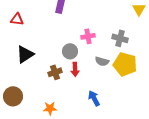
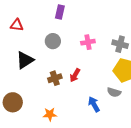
gray circle: (70, 51) -> (53, 41), moved
gray semicircle: (102, 61) -> (114, 92), moved
red arrow: (75, 69) -> (75, 75), turned 32

